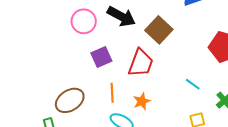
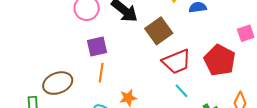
red trapezoid: (141, 63) -> (177, 62), moved, turned 36
orange line: (112, 93) -> (101, 73), moved

